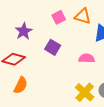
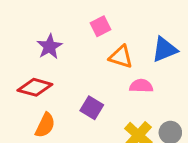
orange triangle: (83, 16) -> (121, 57), moved
purple square: (53, 47) -> (92, 108), moved

